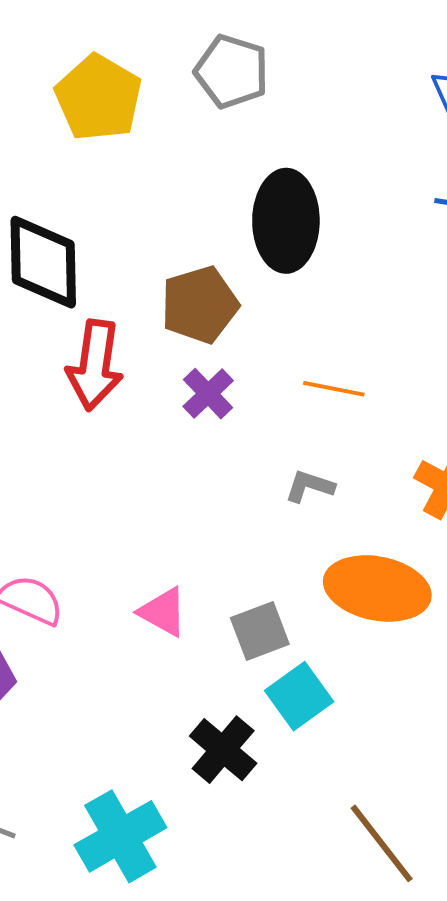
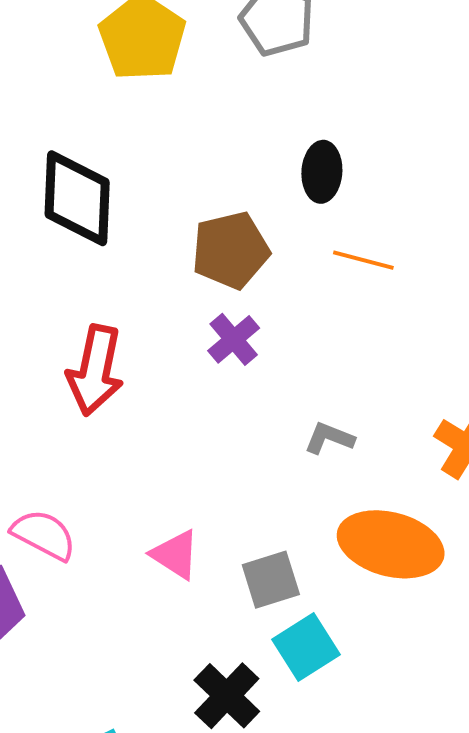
black ellipse: (286, 221) -> (322, 172), size x0.6
red arrow: (95, 365) -> (95, 370), moved
orange line: (334, 389) -> (363, 260), moved

